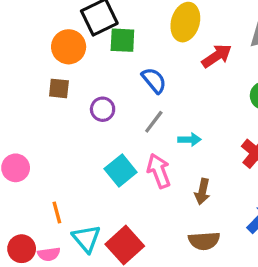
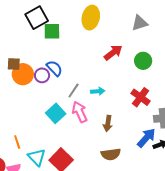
orange circle: (69, 47) -> (23, 74), moved
red arrow: (217, 56) -> (113, 53), moved
blue semicircle: (154, 80) -> (54, 68), moved
gray line: (154, 122) -> (74, 90), moved

